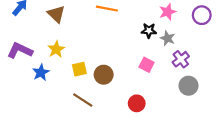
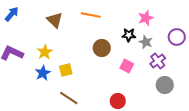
brown triangle: (56, 14) -> (55, 20), moved
purple circle: (202, 15) -> (177, 37), moved
blue star: (41, 72) -> (43, 73), moved
brown circle: (104, 75) -> (102, 48), moved

